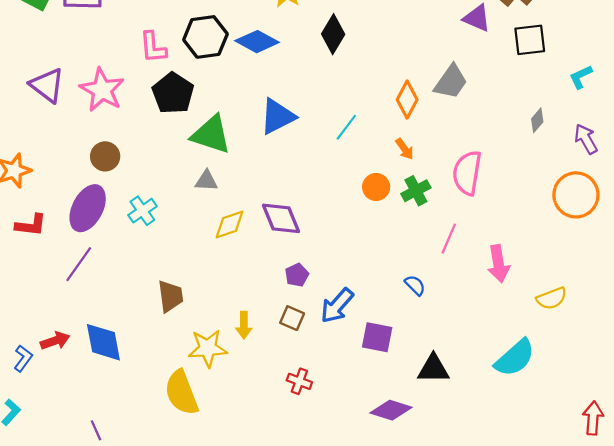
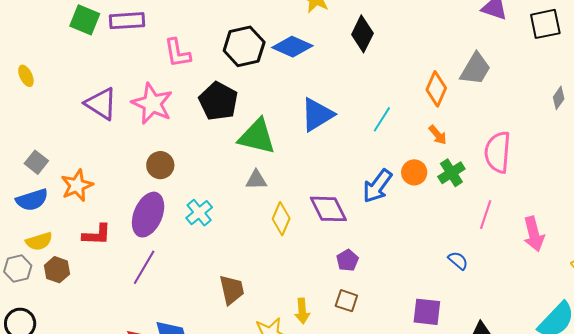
pink L-shape: (153, 47) -> (177, 53), moved
yellow diamond: (230, 224) -> (281, 219), turned -44
blue arrow: (337, 306) -> (377, 186), moved

